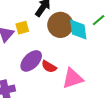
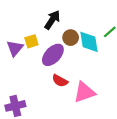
brown circle: (60, 25) -> (71, 38), size x0.6
purple ellipse: (31, 61) -> (53, 55), moved

